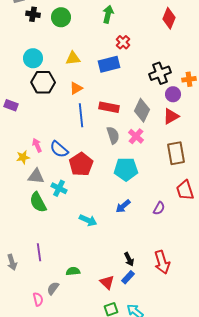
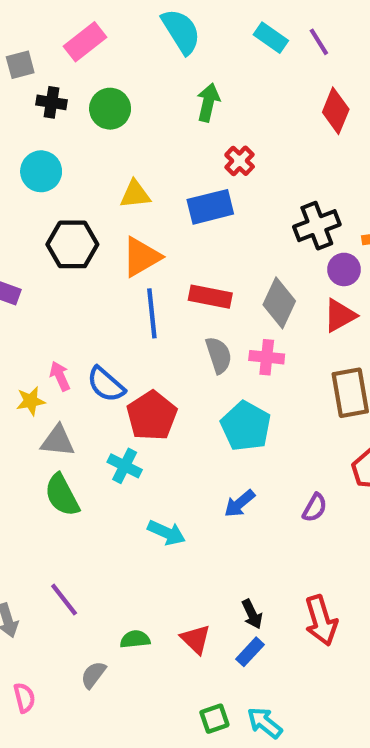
cyan circle: (33, 58) -> (41, 171), moved
orange triangle: (76, 88) -> (141, 257), size x1.5
pink cross: (136, 136) -> (267, 357), turned -35
cyan pentagon: (126, 169) -> (246, 426), turned 30
cyan cross: (59, 188) -> (125, 466), moved
purple line: (39, 252) -> (64, 600), turned -30
red triangle: (107, 282) -> (196, 639), moved
pink semicircle: (38, 299) -> (24, 698), moved

